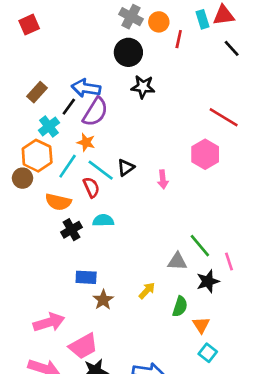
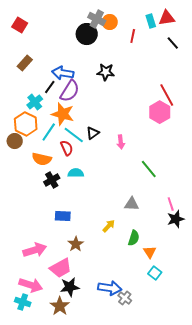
orange circle: (159, 22) -> (110, 22), moved
red square: (29, 25) -> (20, 25), turned -35
black circle: (128, 52) -> (87, 34), moved
brown rectangle: (37, 92) -> (25, 63), moved
red line: (224, 117) -> (167, 95), turned 30
orange star: (86, 142) -> (63, 114), size x1.6
pink hexagon: (205, 154) -> (160, 112), moved
green line: (200, 246) -> (149, 169), moved
black star: (208, 281) -> (176, 219), moved
brown star: (103, 300) -> (76, 244), moved

